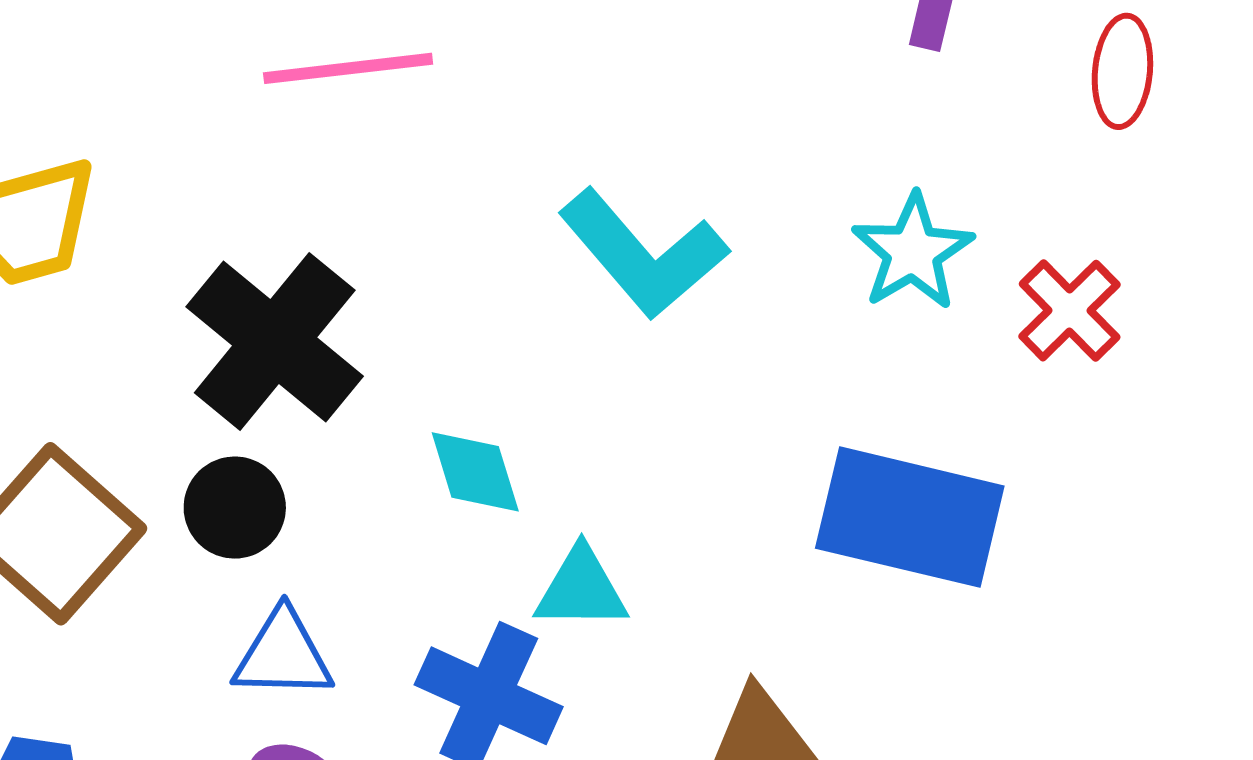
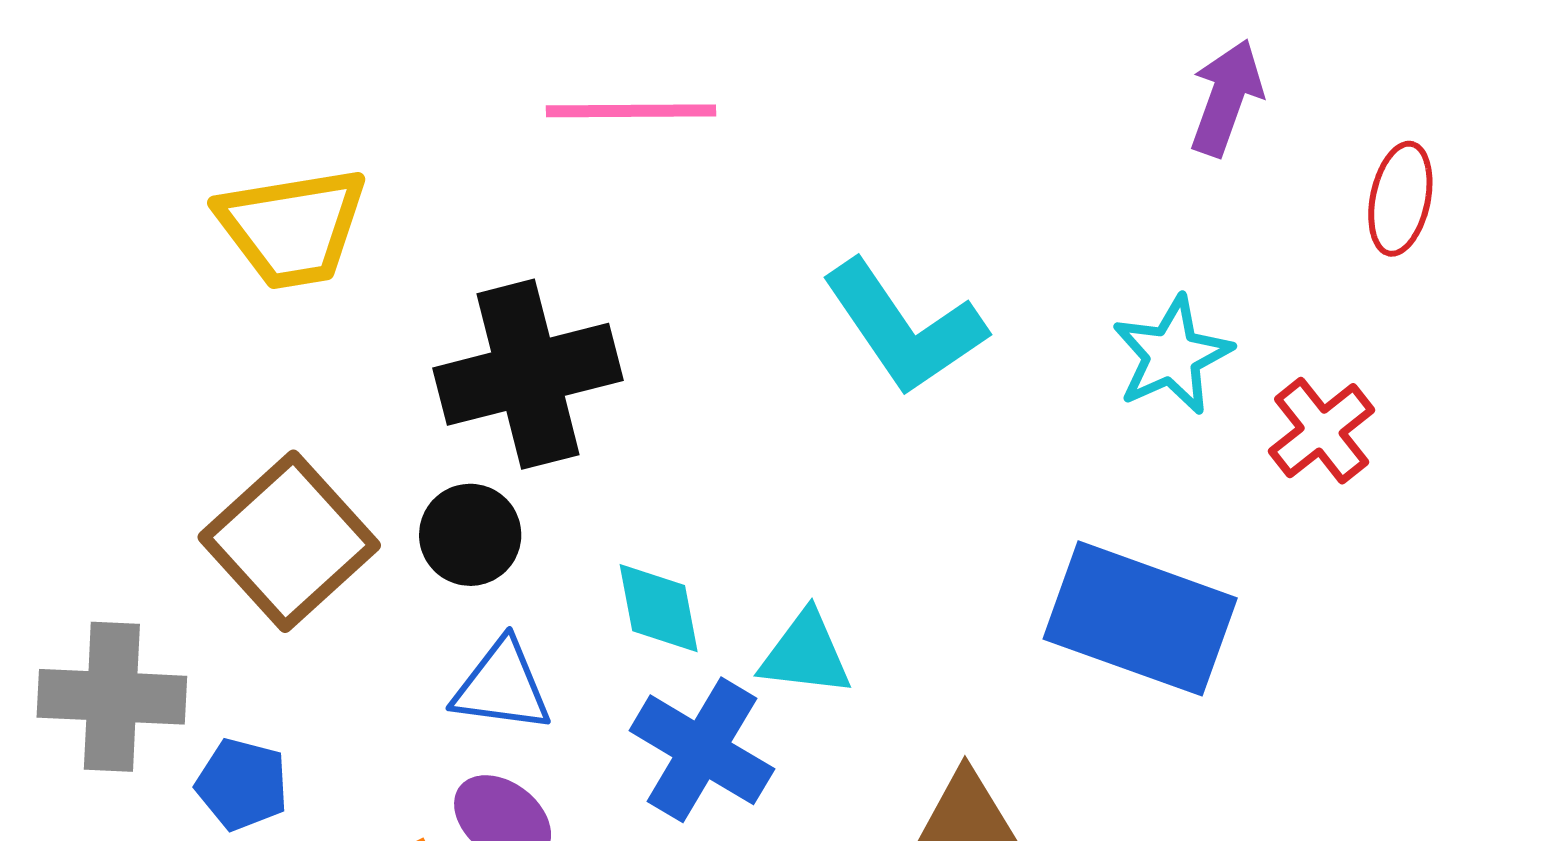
black cross: (275, 342) -> (528, 374), turned 30
cyan diamond: (475, 472) -> (659, 608), moved

